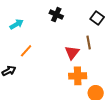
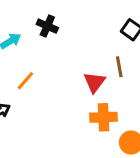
black cross: (56, 15) -> (47, 26), moved

